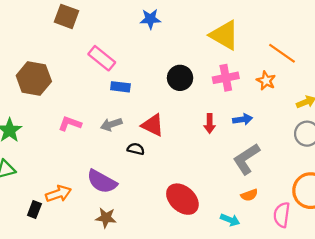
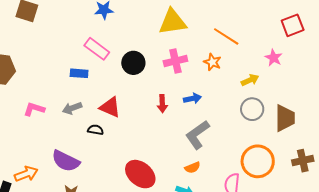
yellow triangle: (224, 35) -> (173, 22), turned -36
pink rectangle: (102, 58) -> (97, 49), moved
orange semicircle: (249, 195) -> (193, 168), moved

